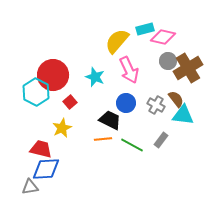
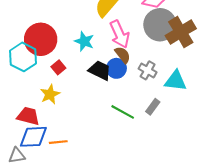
gray circle: (168, 61) -> (160, 25), size x1.8
brown semicircle: (176, 99) -> (123, 55), moved
black trapezoid: (110, 120) -> (100, 70), moved
orange line: (103, 139) -> (58, 142), moved

